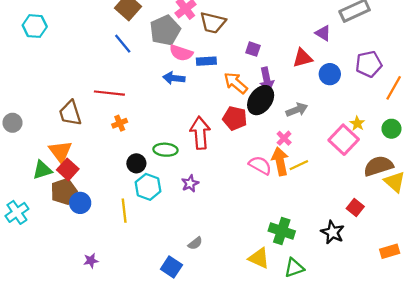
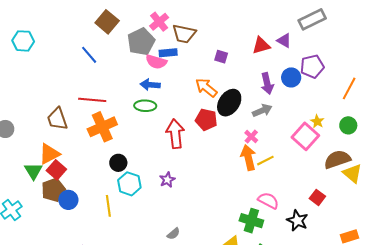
blue line: (123, 44) -> (89, 55), moved
red triangle: (303, 58) -> (261, 46), moved
blue rectangle: (206, 61) -> (168, 53), moved
purple pentagon: (369, 64) -> (312, 66), moved
purple arrow: (267, 79) -> (267, 84), moved
orange cross: (120, 123) -> (102, 127), size x2.0
green ellipse: (165, 150) -> (145, 106), moved
orange triangle: (60, 152) -> (49, 154), turned 40
pink semicircle: (260, 165) -> (268, 201), moved
green triangle: (42, 170) -> (33, 171), turned -42

